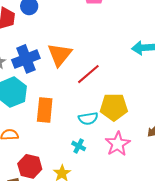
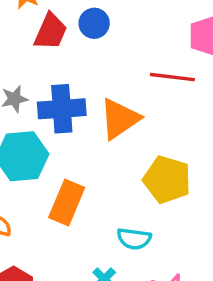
red line: (88, 74) -> (172, 77), moved, turned 30
yellow pentagon: (114, 107) -> (167, 180), moved

